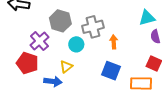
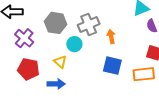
purple cross: (39, 41) -> (24, 38), moved
yellow triangle: (66, 67) -> (60, 62), moved, turned -32

